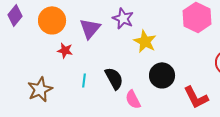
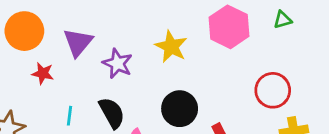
purple star: (123, 18) -> (117, 64), moved
yellow star: (145, 41) -> (171, 47), moved

